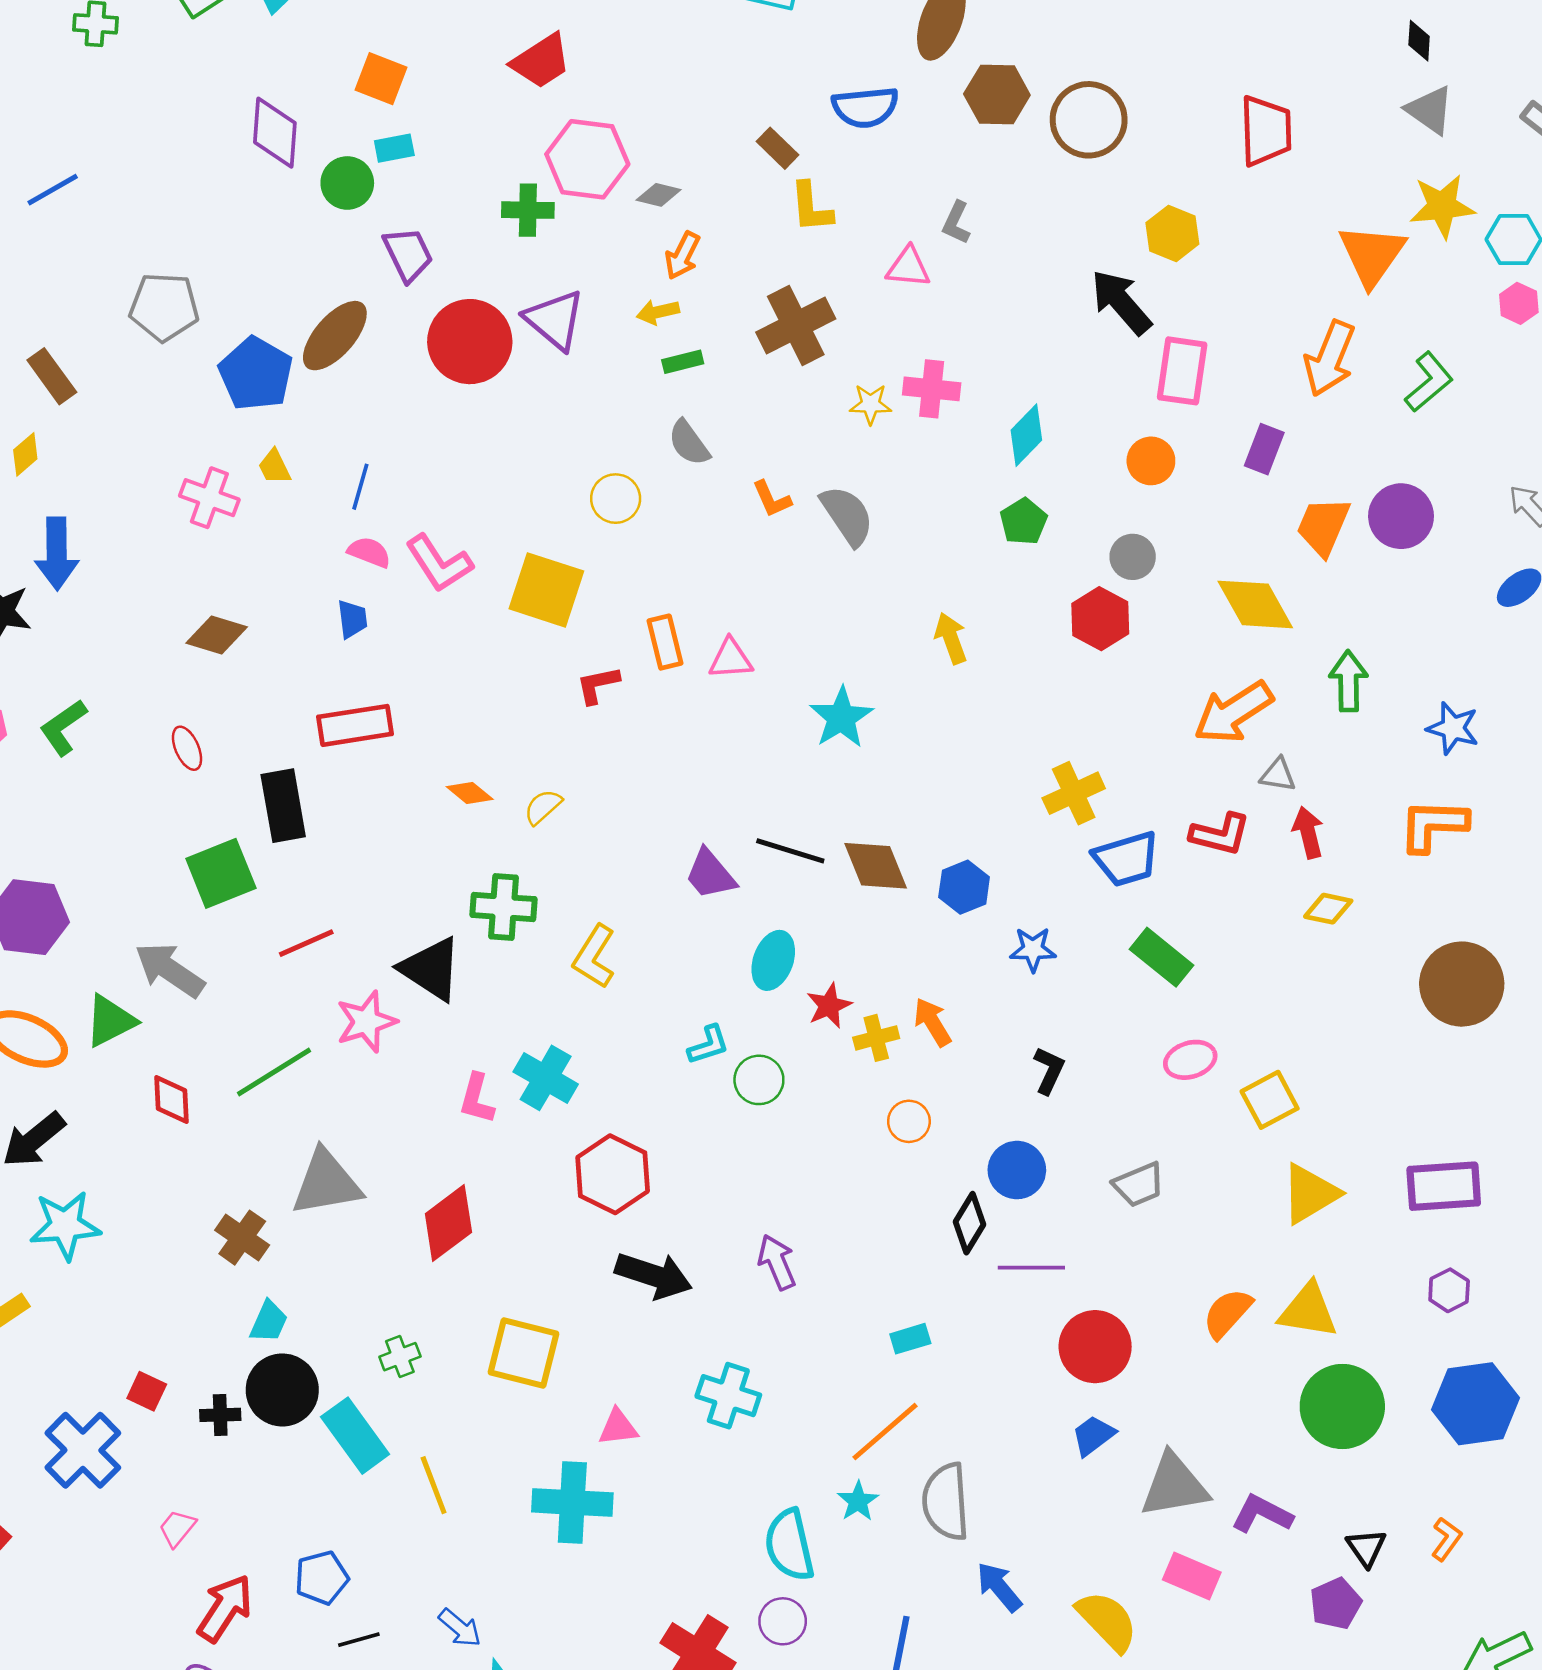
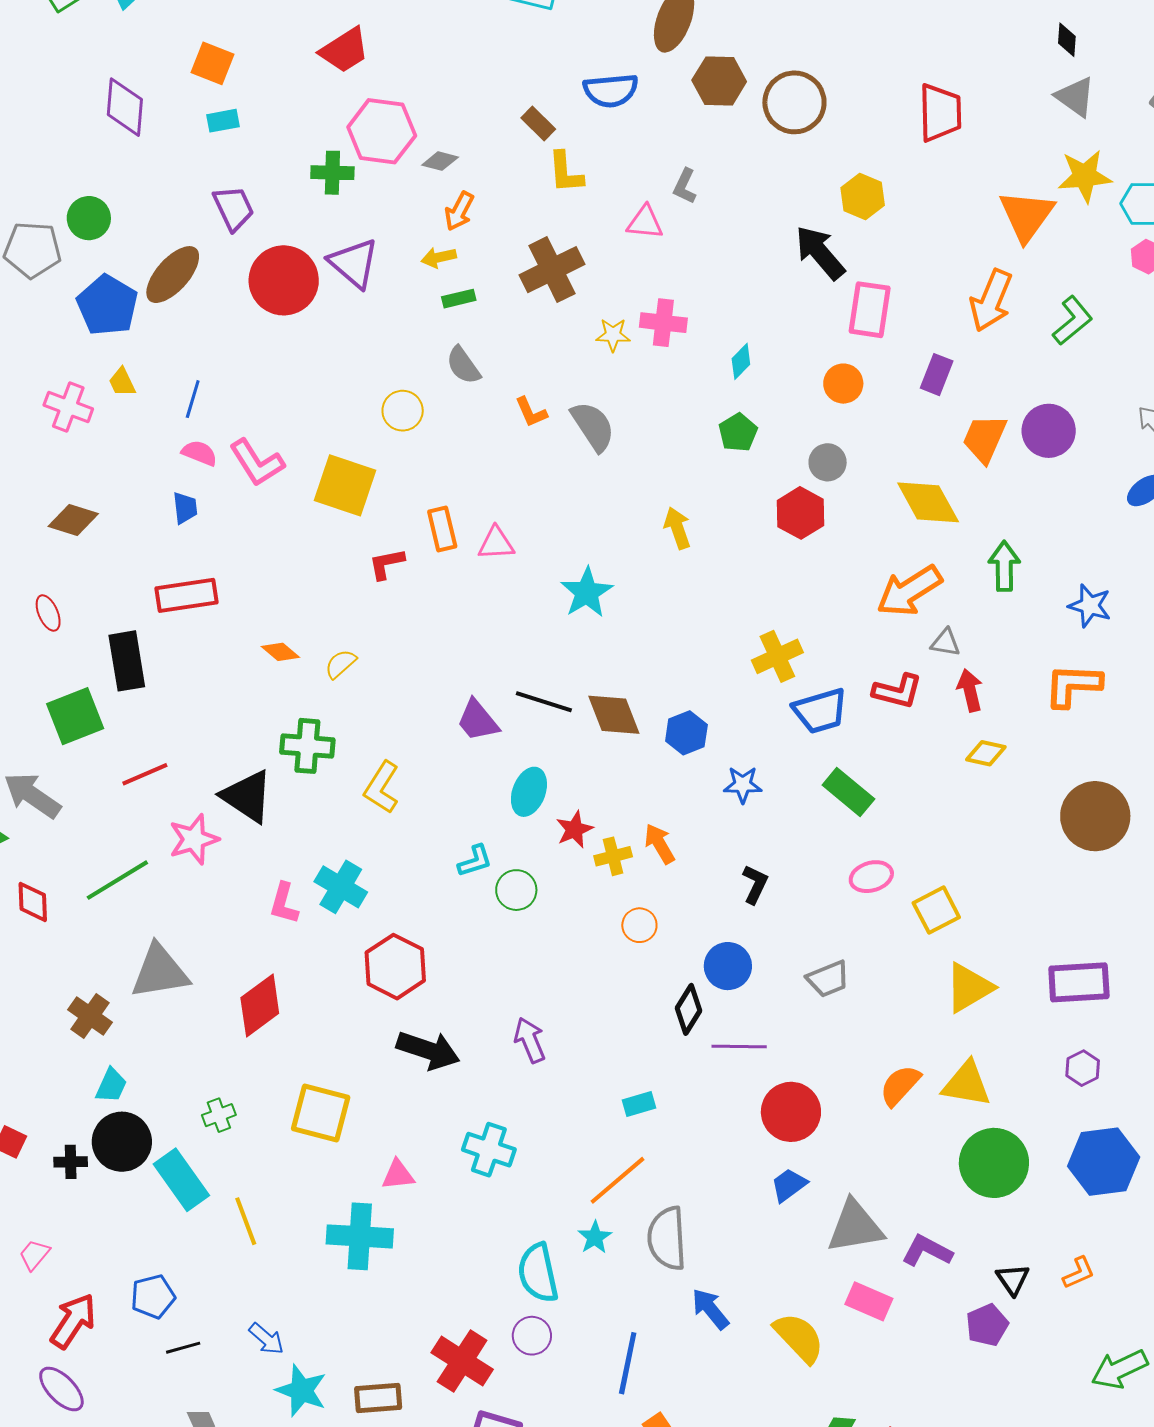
green circle: (347, 183) -> (89, 218), moved
cyan diamond: (1026, 435) -> (741, 361), size x0.7
orange L-shape: (1446, 1539) -> (1079, 1273), turned 30

